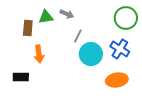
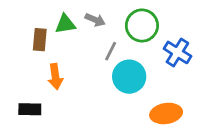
green circle: (126, 18) -> (142, 25), moved
blue cross: (120, 49) -> (177, 52), moved

